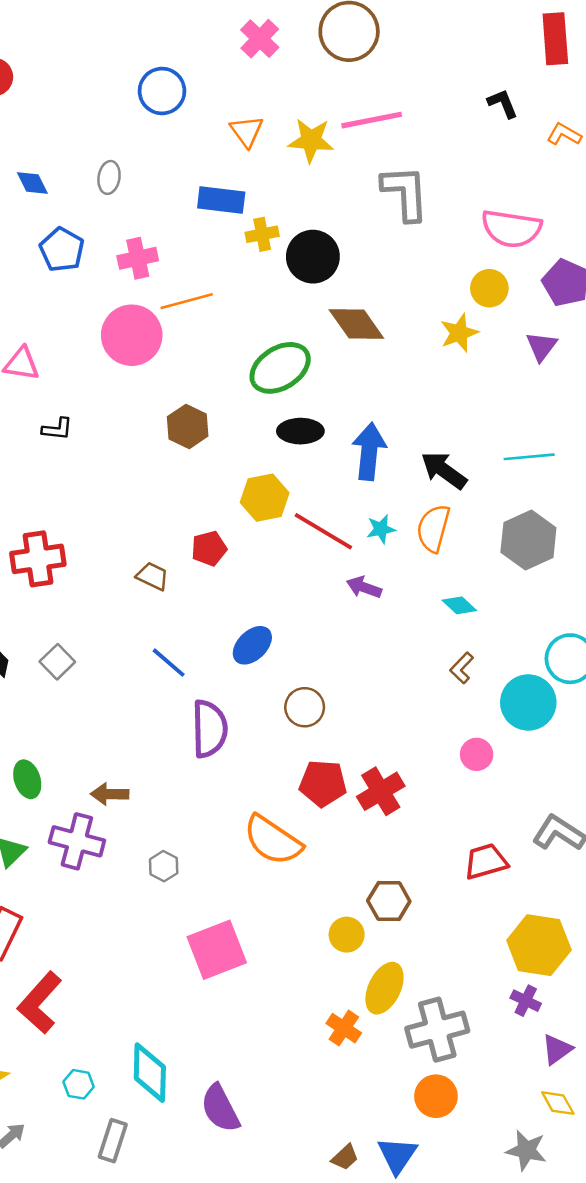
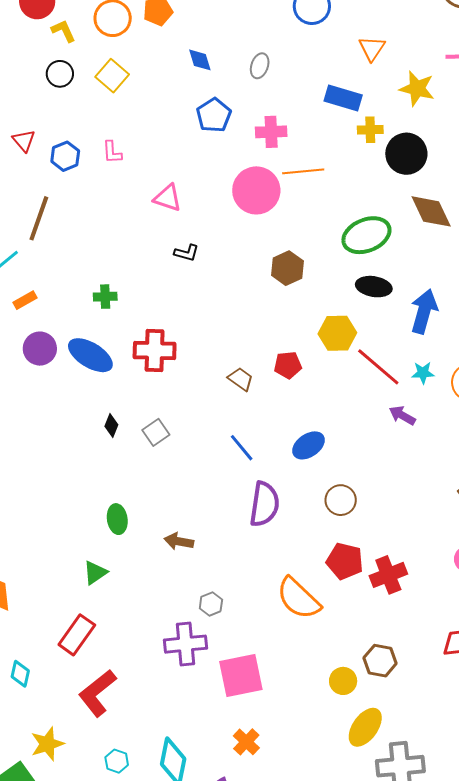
yellow star: (311, 140) -> (417, 89), moved
purple cross: (77, 841) -> (186, 644), moved, turned -30
orange cross: (344, 1028) -> (246, 742), moved

